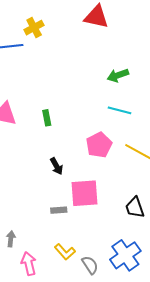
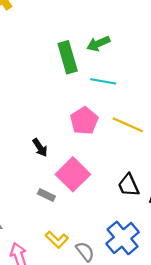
green rectangle: (47, 118) -> (68, 57), moved, size x1.8
pink square: (85, 193) -> (73, 174), turned -36
gray rectangle: (59, 210) -> (46, 195), turned 35

